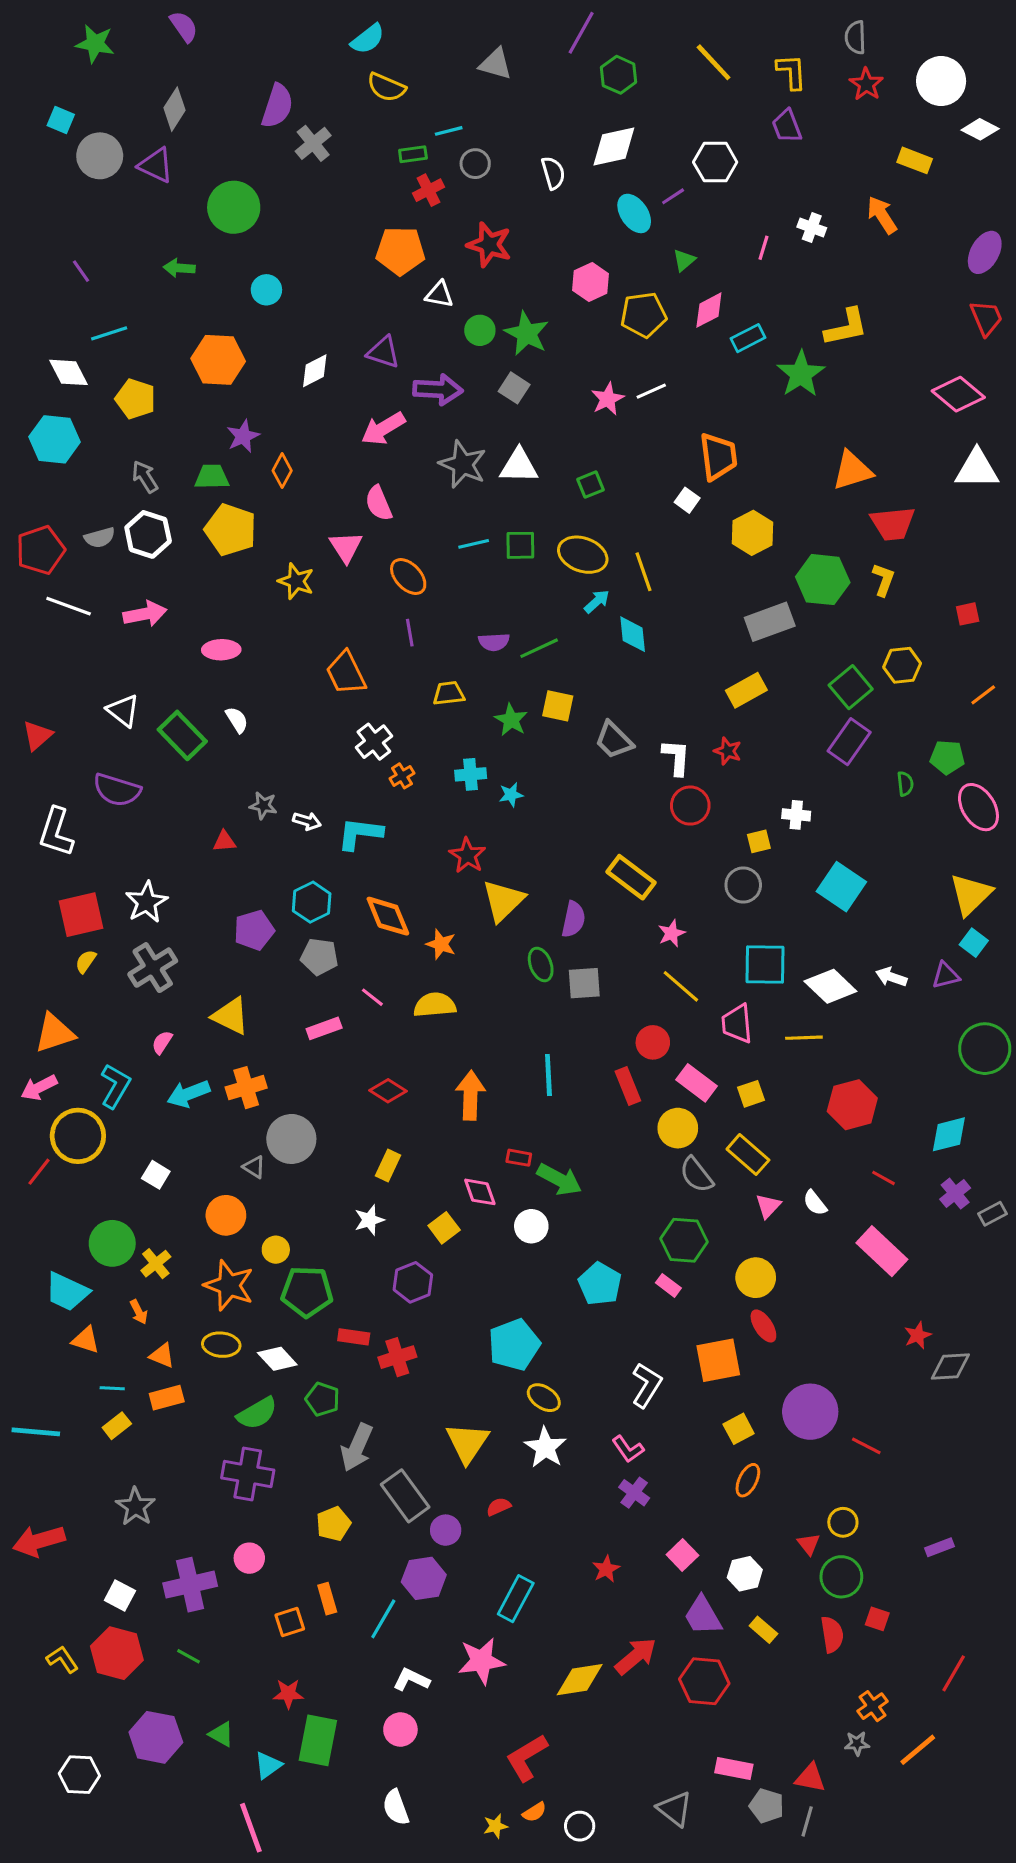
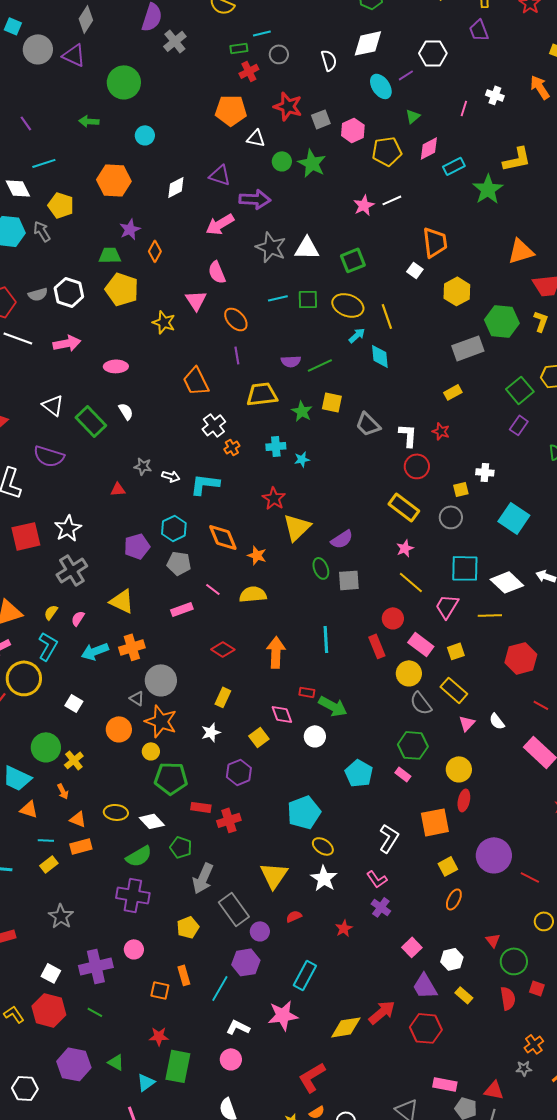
gray square: (514, 388) -> (321, 119), moved, turned 36
gray arrow: (145, 477) -> (42, 231), moved
green square: (591, 485) -> (353, 260), size x1.4
yellow rectangle: (746, 690) -> (453, 392), size x0.7
yellow trapezoid: (449, 693) -> (262, 394), size x1.5
purple rectangle: (849, 742) -> (519, 425), size x0.7
yellow rectangle: (631, 877) -> (404, 507), moved
purple semicircle: (573, 919) -> (342, 539), turned 45
yellow semicircle: (86, 961) -> (51, 612), moved
pink trapezoid: (737, 1024) -> (447, 606), turned 36
orange star: (229, 1285) -> (161, 721), moved
red ellipse: (763, 1326) -> (464, 800), turned 45
yellow circle: (843, 1522) -> (544, 921), moved
red star: (606, 1569) -> (344, 928), moved
orange square: (290, 1622) -> (160, 990), turned 30

